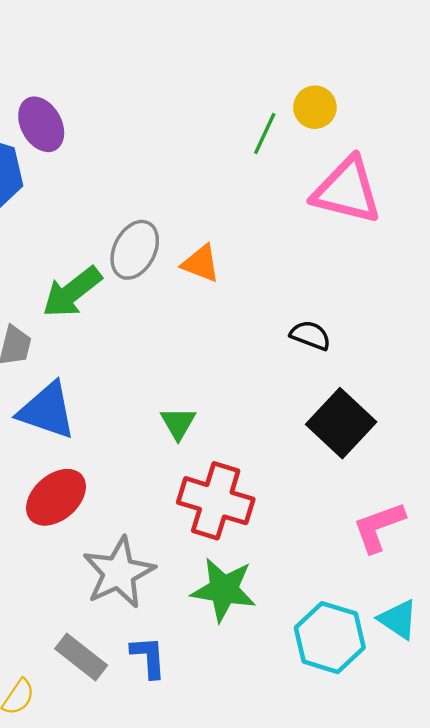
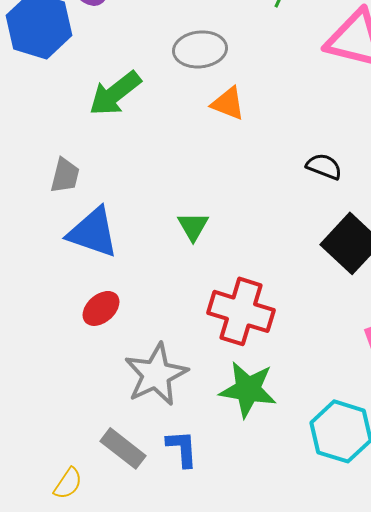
gray ellipse: (135, 250) -> (200, 49), moved, turned 57
green arrow: (72, 292) -> (115, 93), moved
green triangle: (178, 423) -> (193, 226), moved
red ellipse: (56, 497) -> (101, 308), size x0.7

